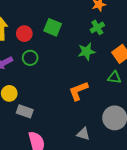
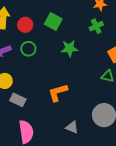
green star: (86, 52) -> (69, 48), moved
orange L-shape: (78, 91) -> (58, 93), moved

